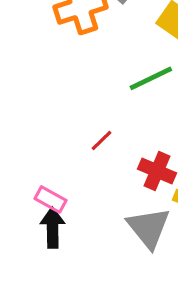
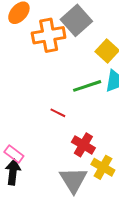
red line: (101, 140) -> (58, 113), moved, turned 63

